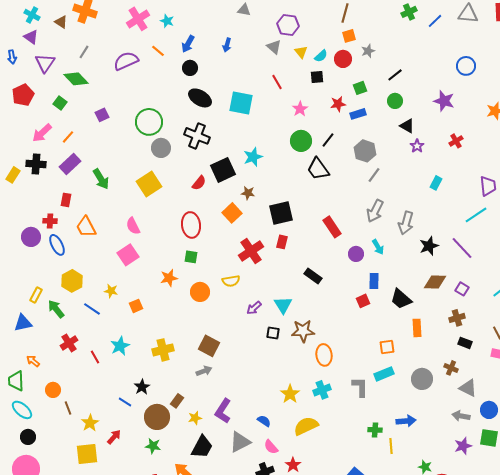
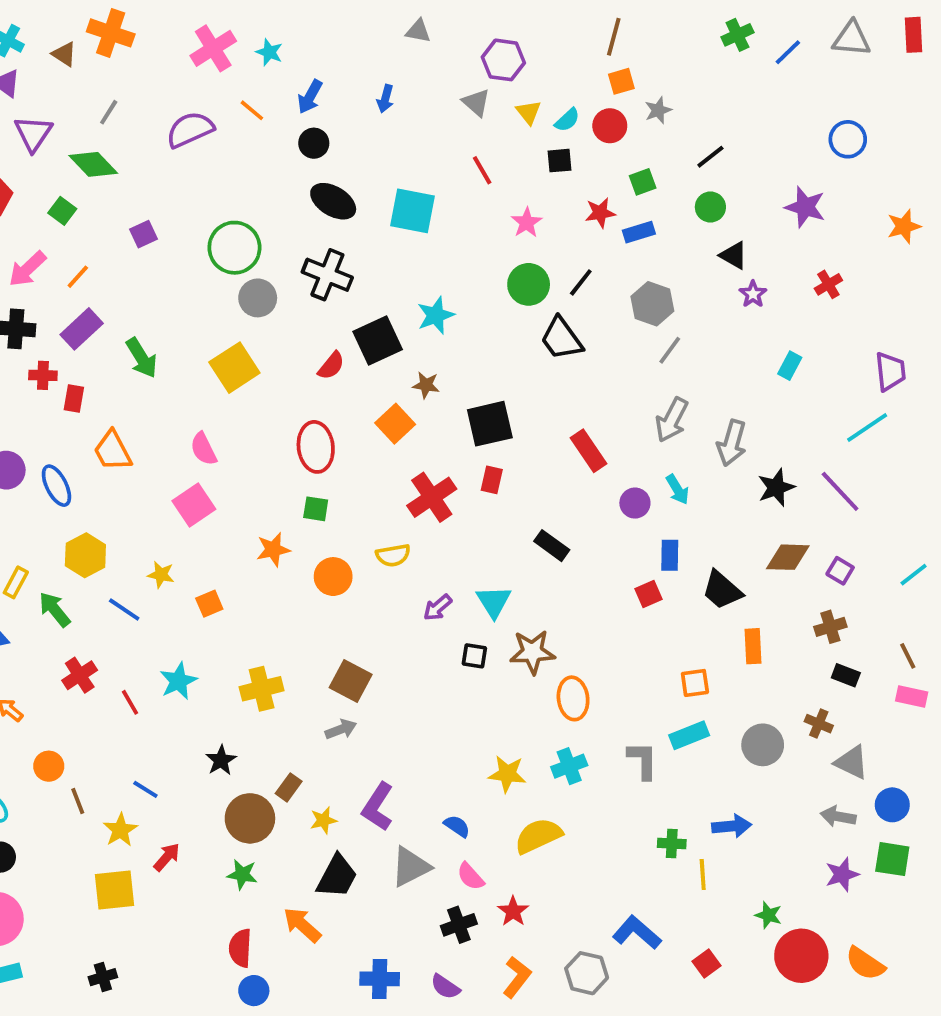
red cross: (50, 221) -> (43, 375), moved
yellow star: (290, 394) -> (507, 774), turned -30
blue line: (125, 402) -> (145, 789), moved

